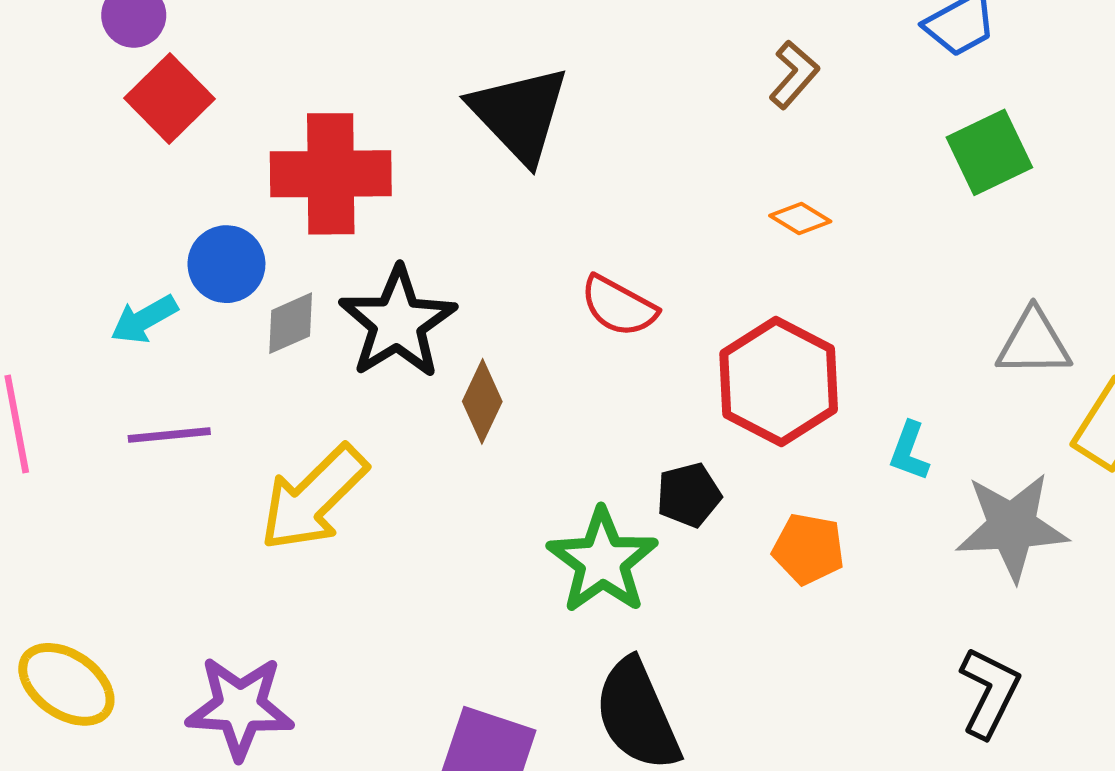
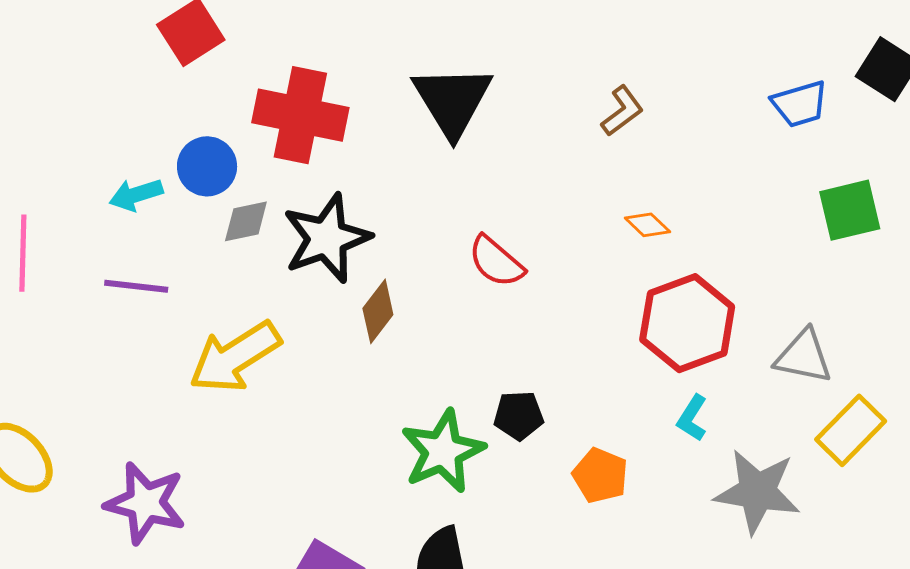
brown L-shape: (794, 75) -> (622, 111), moved
green square: (989, 152) -> (850, 210), moved
red hexagon: (779, 382) -> (687, 323), moved

